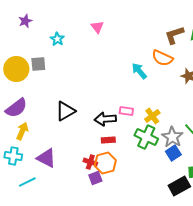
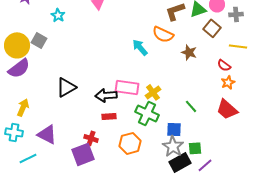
gray square: (38, 64) -> (39, 40), turned 35
purple semicircle: (16, 108) -> (19, 68), moved
pink rectangle: (126, 111) -> (127, 87), size x1.6
gray star: (172, 137) -> (173, 146), moved
blue square: (173, 153) -> (174, 129), turned 35
orange hexagon: (105, 163) -> (130, 143), moved
purple square: (95, 178) -> (83, 154), moved, size x1.6

